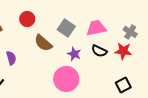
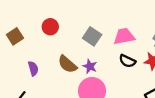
brown semicircle: (43, 43) -> (67, 64), moved
purple star: (74, 54) -> (90, 66), moved

